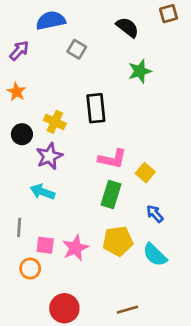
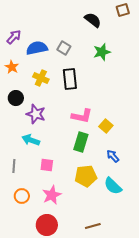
blue semicircle: (51, 20) -> (37, 48), moved
gray square: (77, 49) -> (64, 48), moved
yellow cross: (55, 122) -> (41, 78), moved
purple star: (49, 156) -> (36, 114), turned -30
pink square: (45, 245) -> (47, 165), moved
pink star: (75, 248) -> (52, 195), moved

